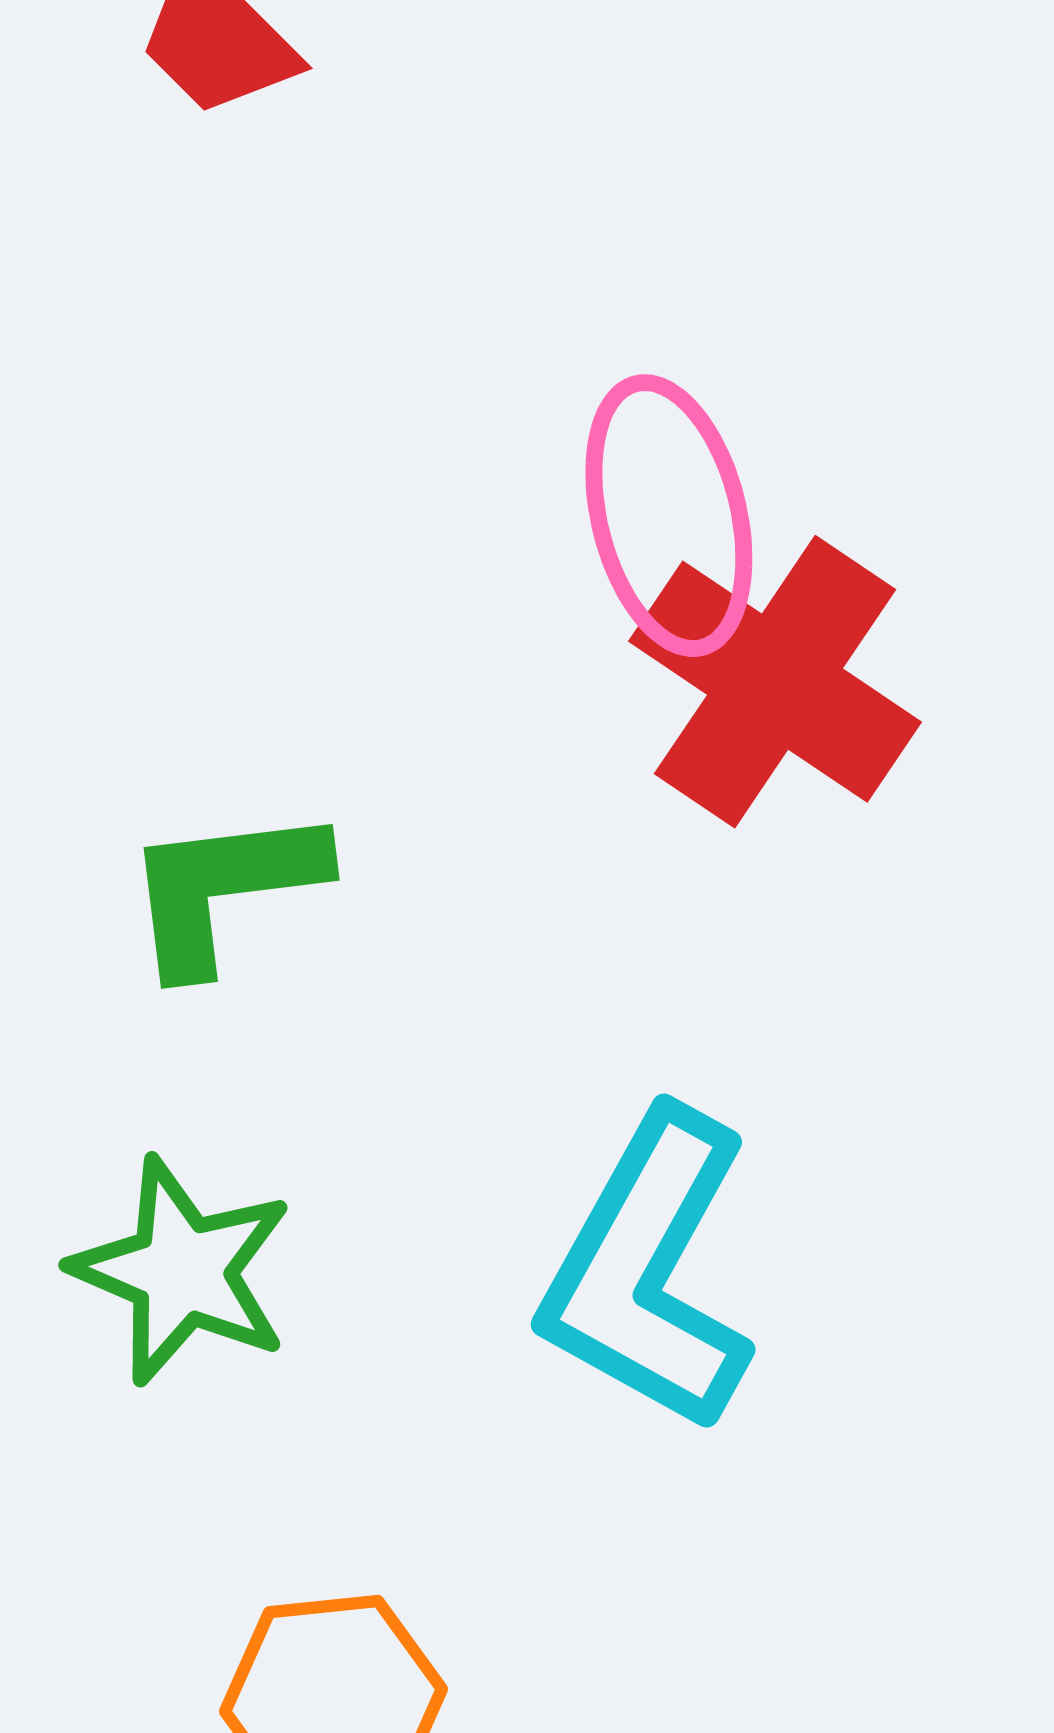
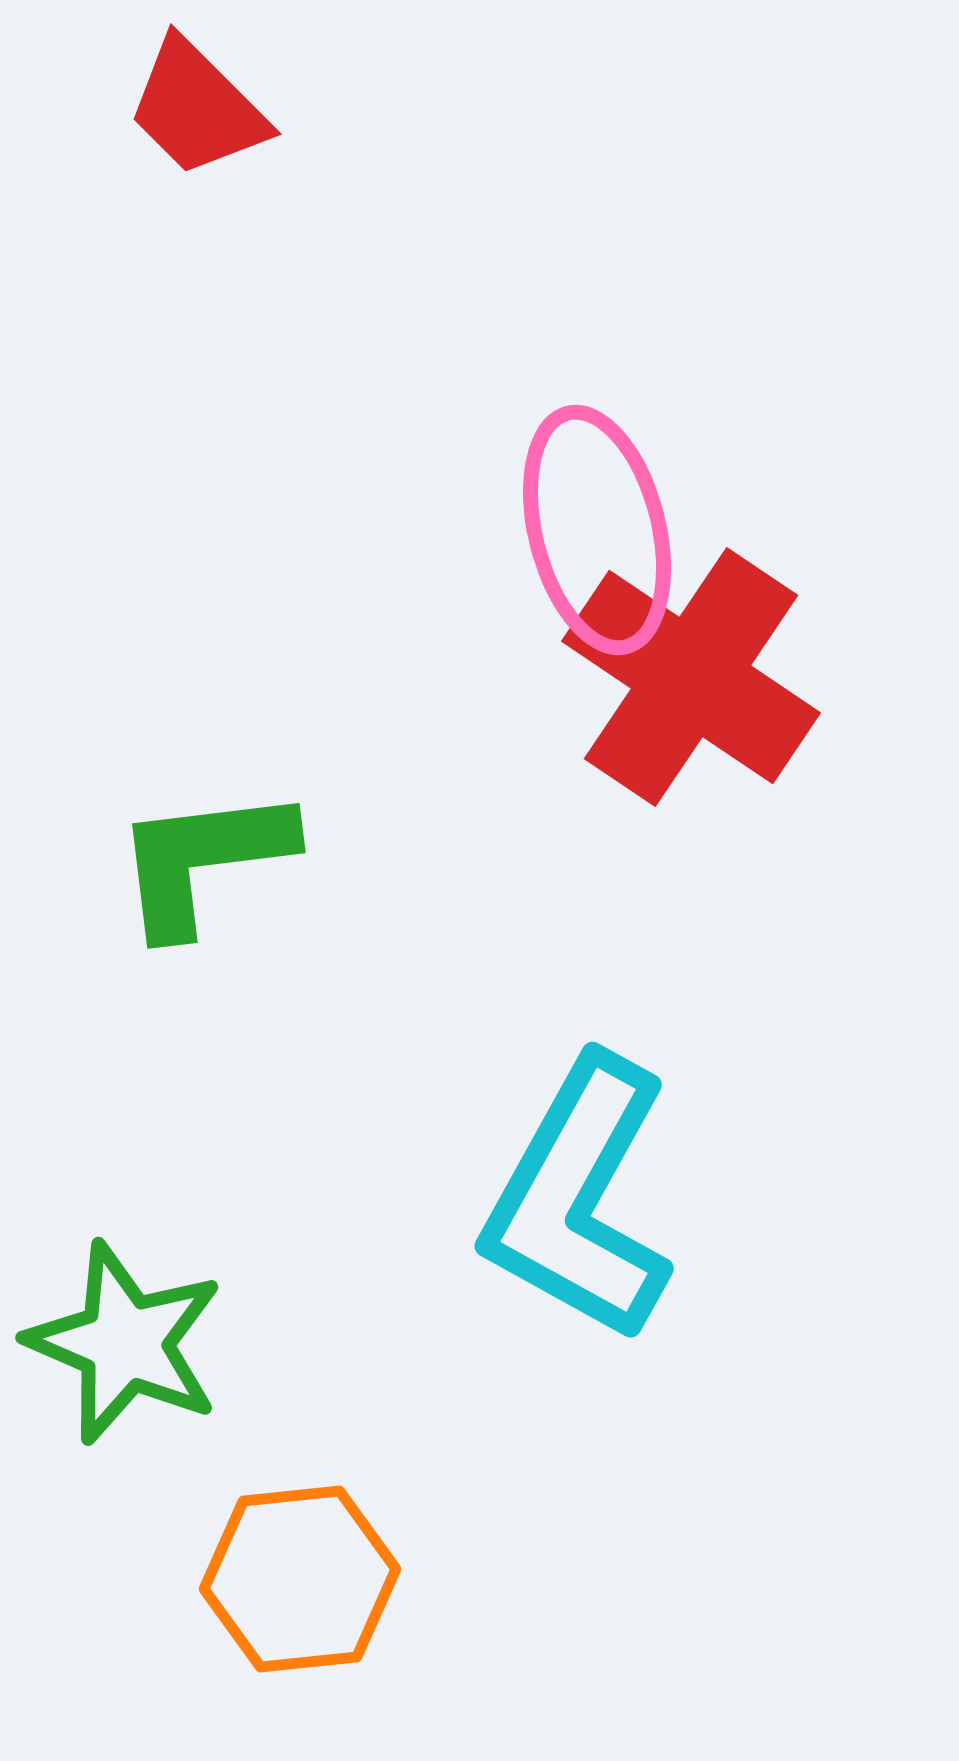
green star: (182, 1271) -> (125, 1343), moved

